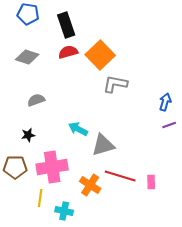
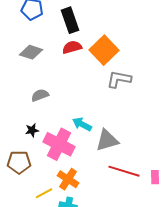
pink cross: (52, 167) -> (59, 144), moved, turned 36
orange cross: (90, 185) -> (68, 179), moved
yellow line: (40, 198) -> (44, 193), turned 54

